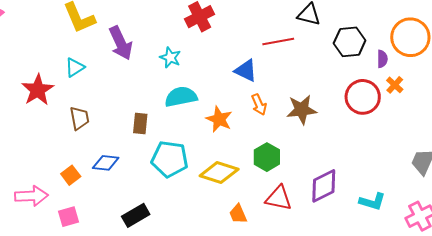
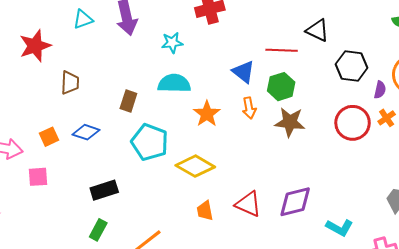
cyan star: (170, 58) -> (172, 43), turned 30
cyan triangle: (75, 67) -> (83, 19), moved
green hexagon: (267, 157) -> (281, 87), moved

